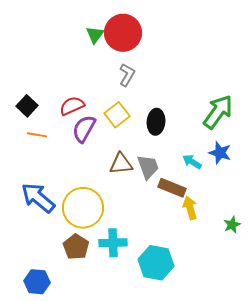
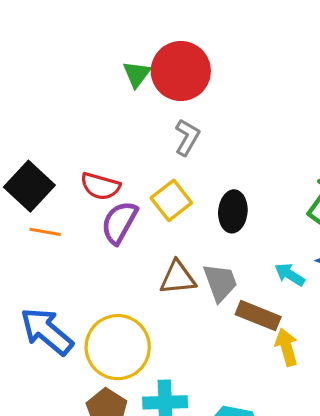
black square: (27, 106) -> (29, 186), size x1.4
red semicircle: (72, 106) -> (100, 186), turned -140

